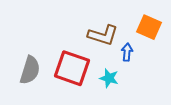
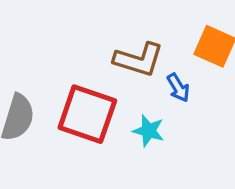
blue arrow: (127, 52) -> (178, 88), turned 144

